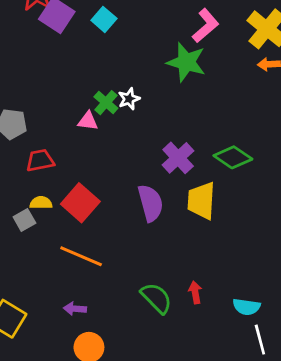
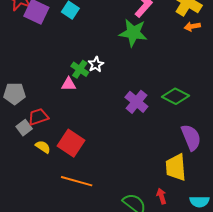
yellow trapezoid: (201, 201) -> (176, 167), moved
yellow semicircle: (41, 203) -> (43, 147), turned 42
purple semicircle: (150, 203) -> (191, 137), moved
gray square: (24, 220) -> (24, 128), moved

